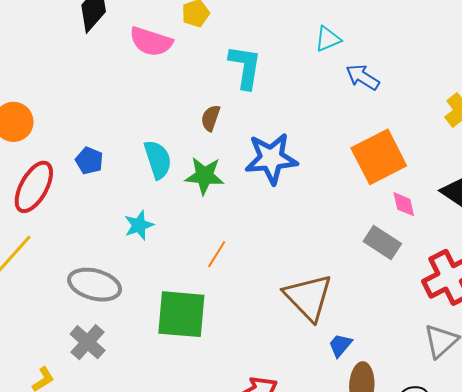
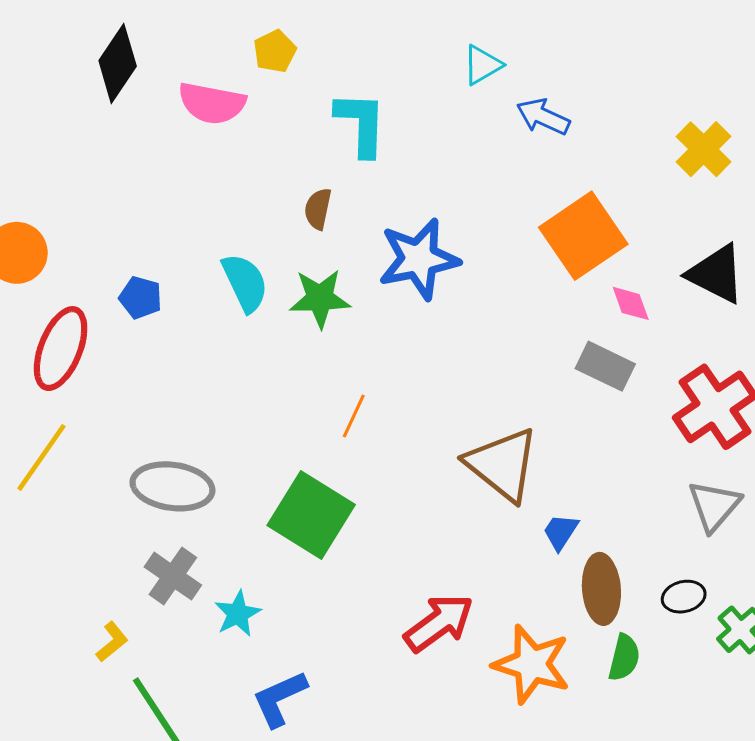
cyan star: (139, 225) -> (238, 614), moved
green square: (181, 314) -> (311, 515), turned 34

